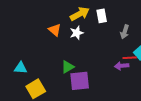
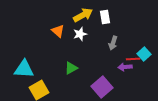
gray arrow: (125, 32) -> (113, 43), moved
cyan triangle: (21, 68) -> (24, 69), size x1.5
purple square: (80, 81) -> (102, 87), moved, turned -35

